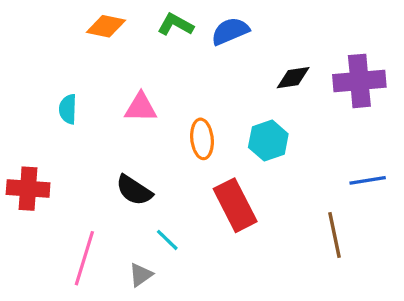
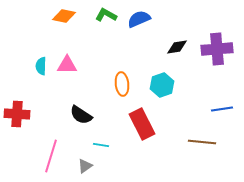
pink triangle: (141, 107) -> (67, 65), moved
brown line: (335, 235) -> (202, 142), turned -72
cyan line: (167, 240) -> (101, 145), turned -35

